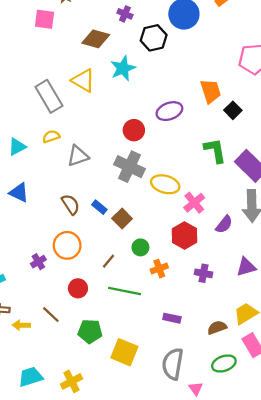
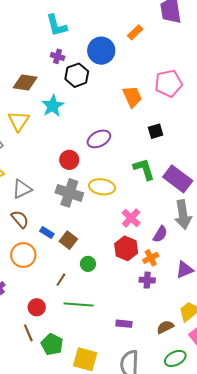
purple cross: (125, 14) -> (58, 56), moved
yellow triangle: (83, 80) -> (19, 121), turned 40
orange trapezoid: (211, 91) -> (132, 97), moved
black square: (233, 110) -> (156, 131), turned 35
yellow ellipse: (165, 184) -> (102, 187), moved
brown semicircle: (71, 204) -> (20, 219), moved
orange circle: (67, 245) -> (23, 255), moved
orange cross: (159, 269) -> (151, 258), moved
brown line: (51, 315) -> (28, 333), moved, turned 30
green pentagon: (90, 331) -> (52, 344), turned 30

